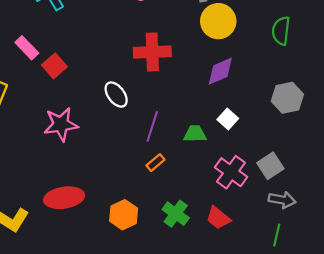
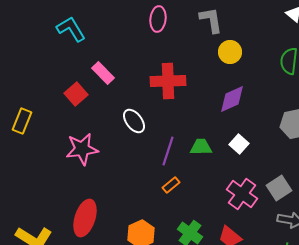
yellow circle: (218, 21) -> (230, 52), size x0.7
pink rectangle: (27, 48) -> (103, 73), moved
green trapezoid: (195, 134) -> (201, 147), moved
red ellipse: (64, 198) -> (85, 218), turned -63

